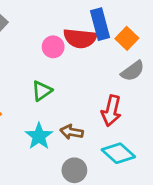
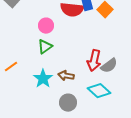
pink circle: (53, 47) -> (46, 26), moved
gray semicircle: (133, 71) -> (109, 66), moved

